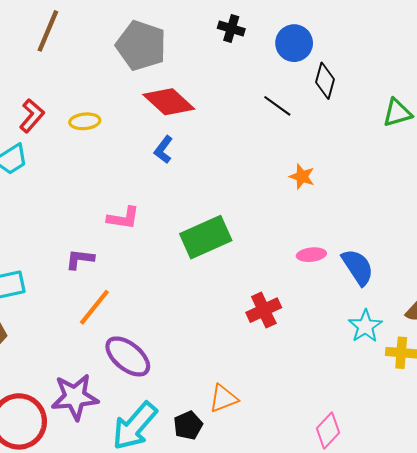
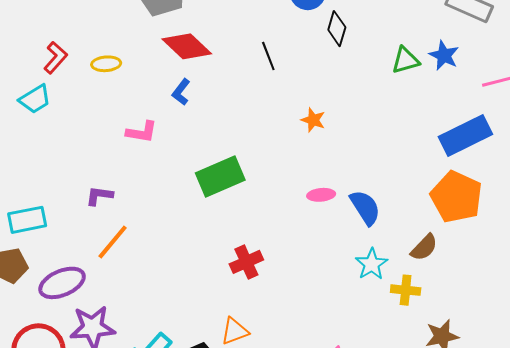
black line: (277, 106) -> (268, 56), moved, turned 32
pink L-shape: (123, 218) -> (142, 132), moved
red cross: (264, 310) -> (246, 262), moved
purple ellipse: (128, 356) -> (62, 283), moved, turned -63

